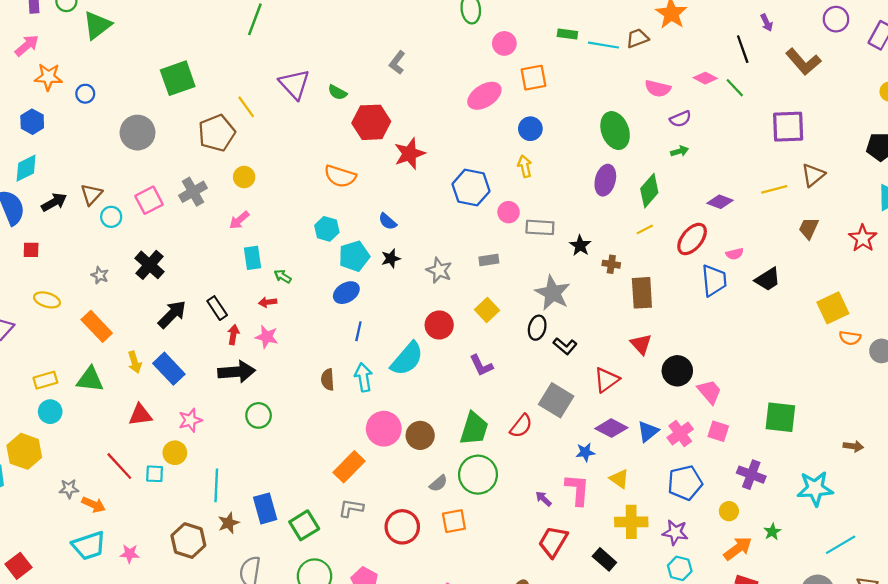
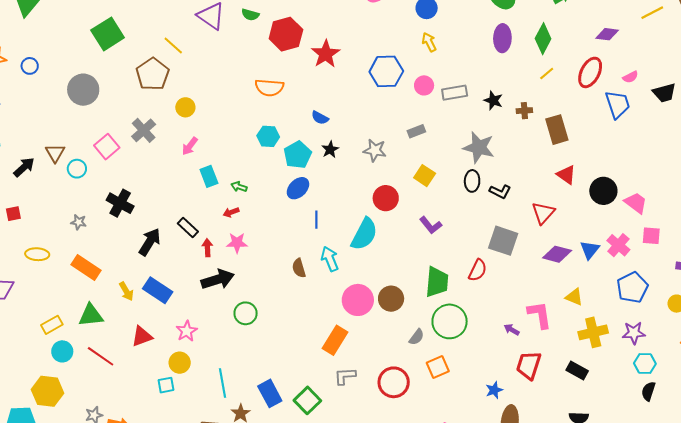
black trapezoid: (768, 279) -> (664, 93), turned 30
blue star: (585, 452) -> (494, 390), moved
red line: (119, 466) -> (101, 356), moved

